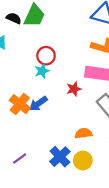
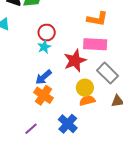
red star: (74, 89) -> (75, 61), size x1.6
orange cross: (20, 104) -> (43, 95), moved
yellow circle: (83, 161) -> (85, 88), moved

